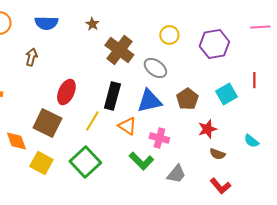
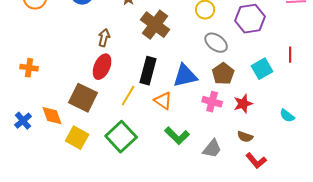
brown arrow: (31, 57) -> (104, 38), moved
gray ellipse: (155, 68) -> (216, 43), moved
pink cross: (159, 138) -> (212, 102), moved
brown semicircle: (217, 154) -> (245, 137), moved

